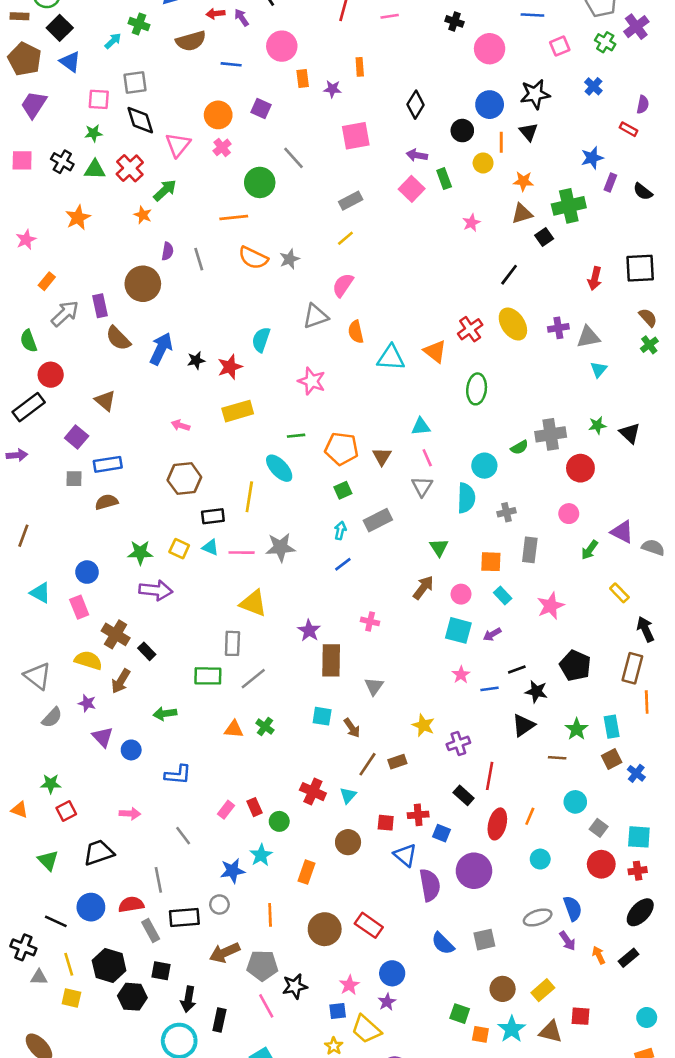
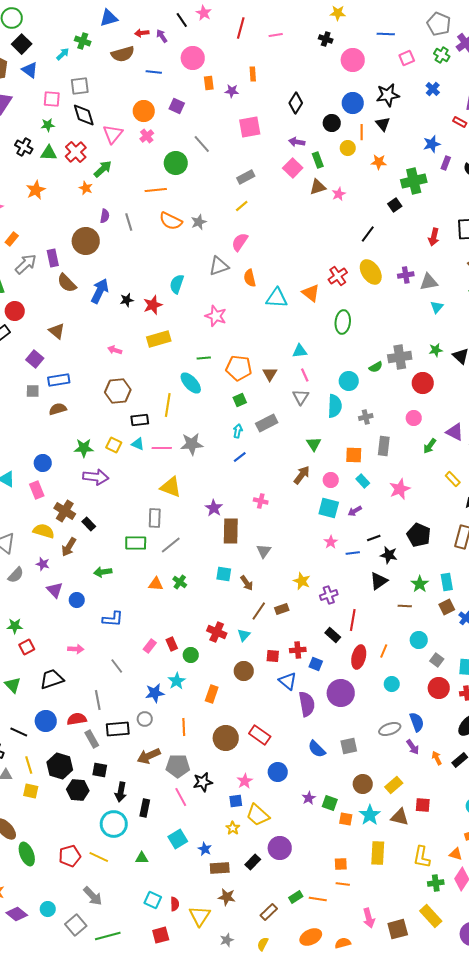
brown triangle: (522, 214) -> (318, 187), moved
purple star: (387, 1002) -> (309, 798), moved

